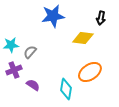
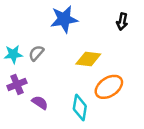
yellow diamond: (83, 38) -> (88, 59), moved
gray semicircle: (30, 52) -> (36, 53), moved

